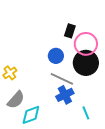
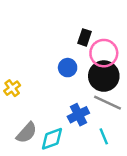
gray line: (62, 79) -> (107, 103), moved
gray semicircle: (16, 100) -> (27, 133), moved
cyan diamond: (31, 115) -> (52, 139), moved

